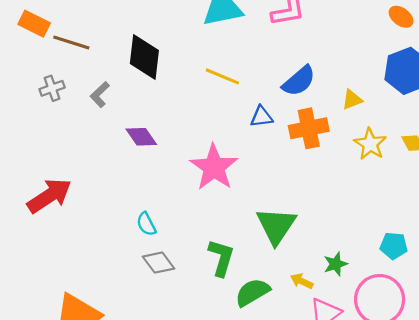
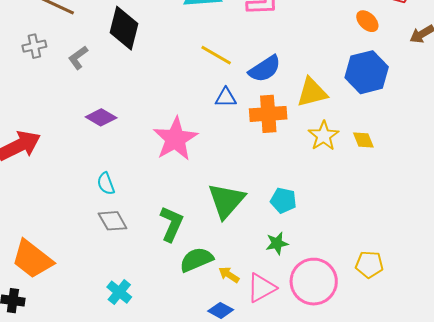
yellow line: (222, 76) -> (216, 55), moved
yellow triangle: (352, 100) -> (312, 92), size x1.6
purple diamond: (141, 137) -> (101, 117), moved, turned -32
cyan pentagon: (394, 246) -> (283, 200), moved
yellow arrow: (302, 281) -> (229, 275), moved

